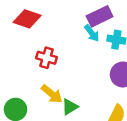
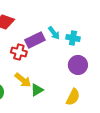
purple rectangle: (100, 16) -> (35, 40), moved

